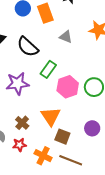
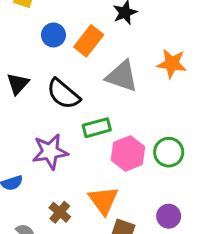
orange rectangle: (45, 13) -> (89, 41), turned 60
gray triangle: (66, 37) -> (122, 76), size x1.6
green rectangle: (48, 69) -> (97, 128), turned 42

